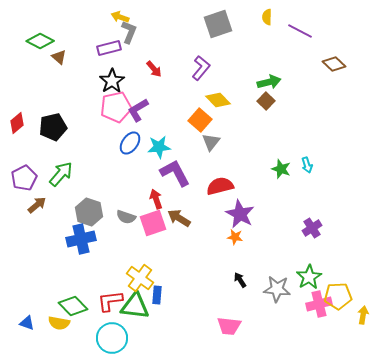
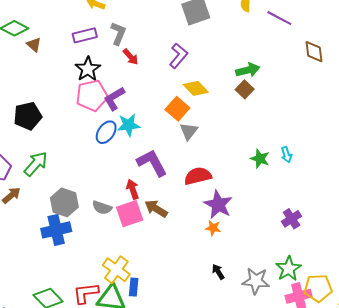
gray L-shape: (129, 32) -> (118, 33), moved
brown diamond: (334, 64) -> (314, 52), turned 40
cyan star: (159, 147) -> (129, 125), moved

